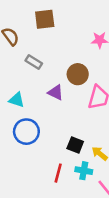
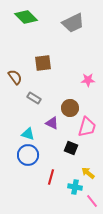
cyan triangle: (17, 100) -> (28, 134), moved
black square: (75, 145) -> (71, 148), moved
red line: (58, 173) -> (51, 177), moved

